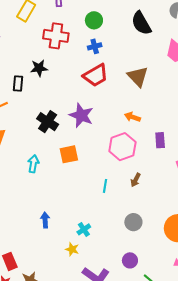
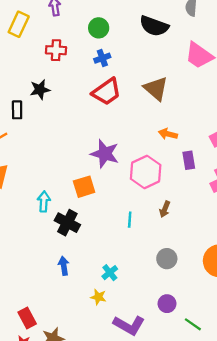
black semicircle: (141, 23) -> (154, 26), turned -35
red cross: (56, 36) -> (56, 50), size x0.7
purple star: (81, 115) -> (105, 154), moved
orange arrow: (132, 117) -> (168, 134), moved
black cross: (48, 122) -> (67, 223), moved

